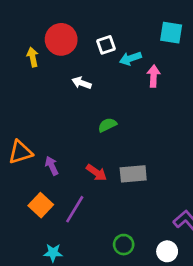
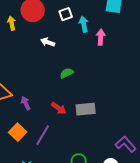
cyan arrow: (130, 58) -> (84, 24), turned 98

